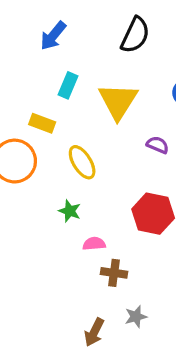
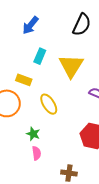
green star: (70, 211) -> (33, 134), moved
pink semicircle: (94, 244) -> (37, 153), moved, turned 88

